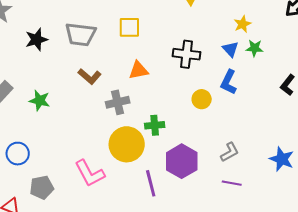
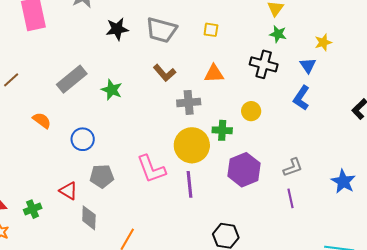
yellow square: (129, 27) -> (211, 30), size x0.7
green star: (254, 48) -> (278, 34), moved
yellow circle: (202, 99) -> (251, 111), moved
purple line: (151, 183) -> (189, 184), moved
purple line: (232, 183) -> (290, 198), turned 60

